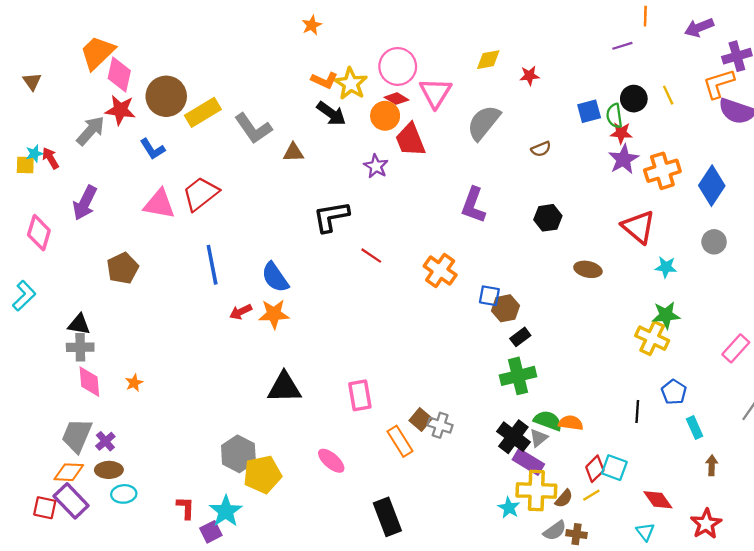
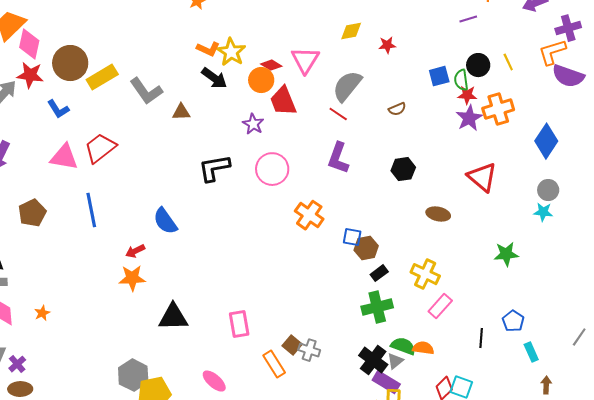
pink circle: (398, 66) -> (272, 169), moved
orange cross: (662, 171) -> (498, 109), moved
red line: (371, 256) -> (338, 114), moved
blue line: (212, 265) -> (91, 210), moved
cyan star: (666, 267) -> (543, 212), moved
orange star: (274, 314) -> (132, 278), moved
yellow cross: (652, 338) -> (425, 274), moved
pink rectangle: (736, 348) -> (440, 306), moved

